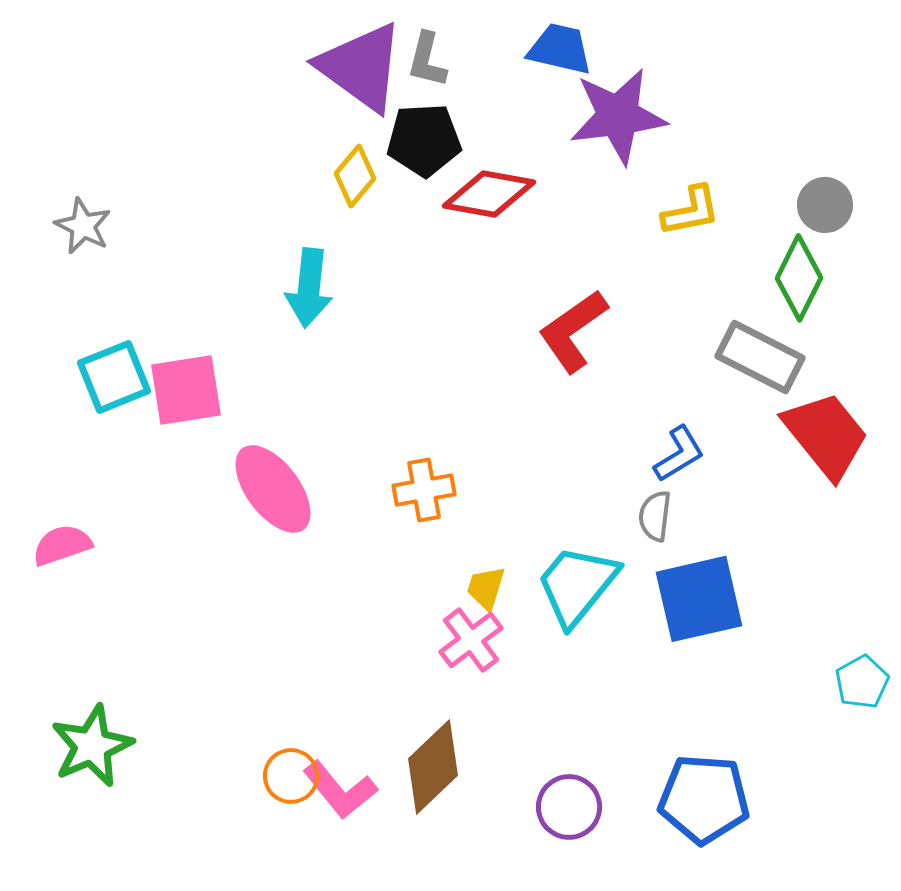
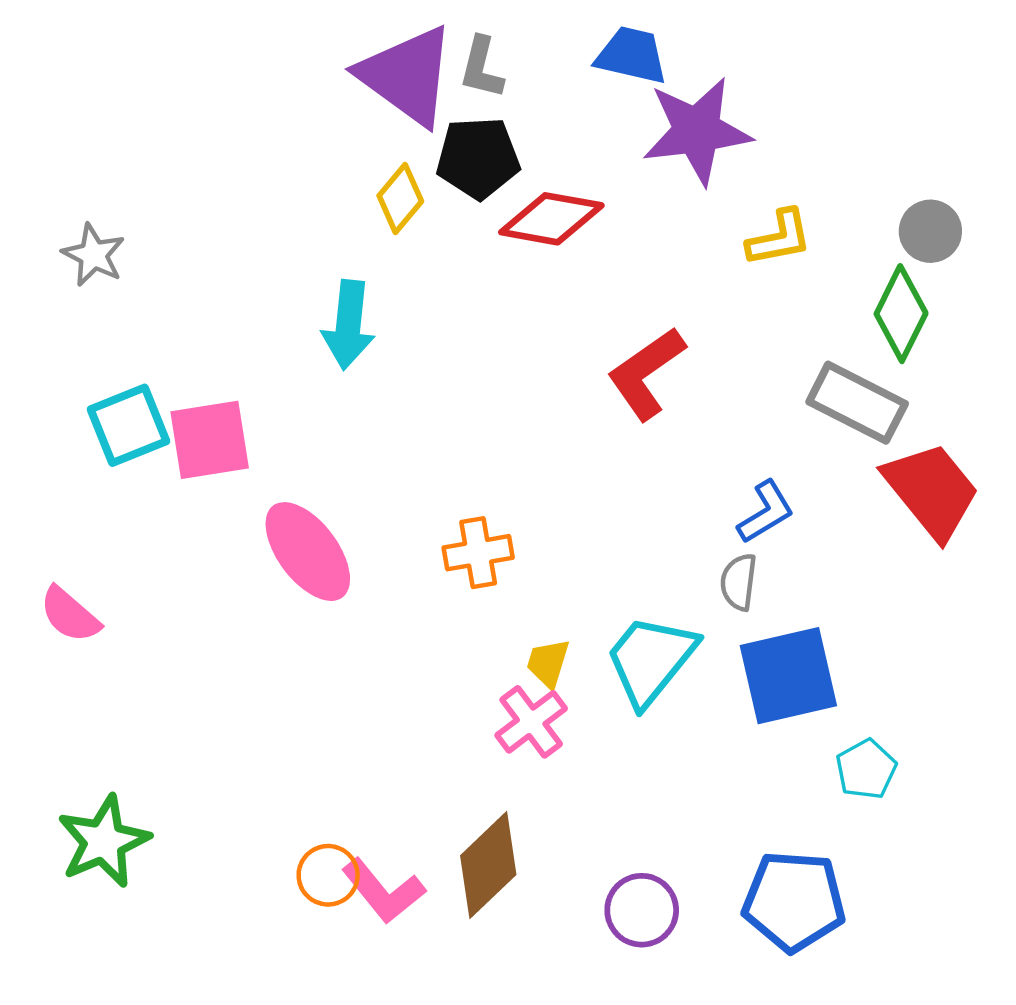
pink semicircle: (62, 545) -> (70, 615), turned -120
cyan pentagon: (862, 682) -> (866, 769), moved

